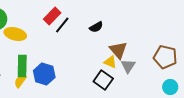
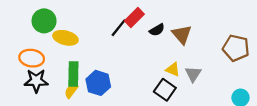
red rectangle: (52, 16) -> (134, 17), moved
brown triangle: (118, 50) -> (182, 34), moved
brown pentagon: (165, 57) -> (236, 48), moved

